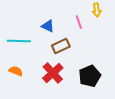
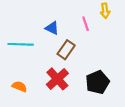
brown rectangle: (61, 46) -> (66, 50), turned -30
orange semicircle: (16, 71) -> (19, 87), moved

